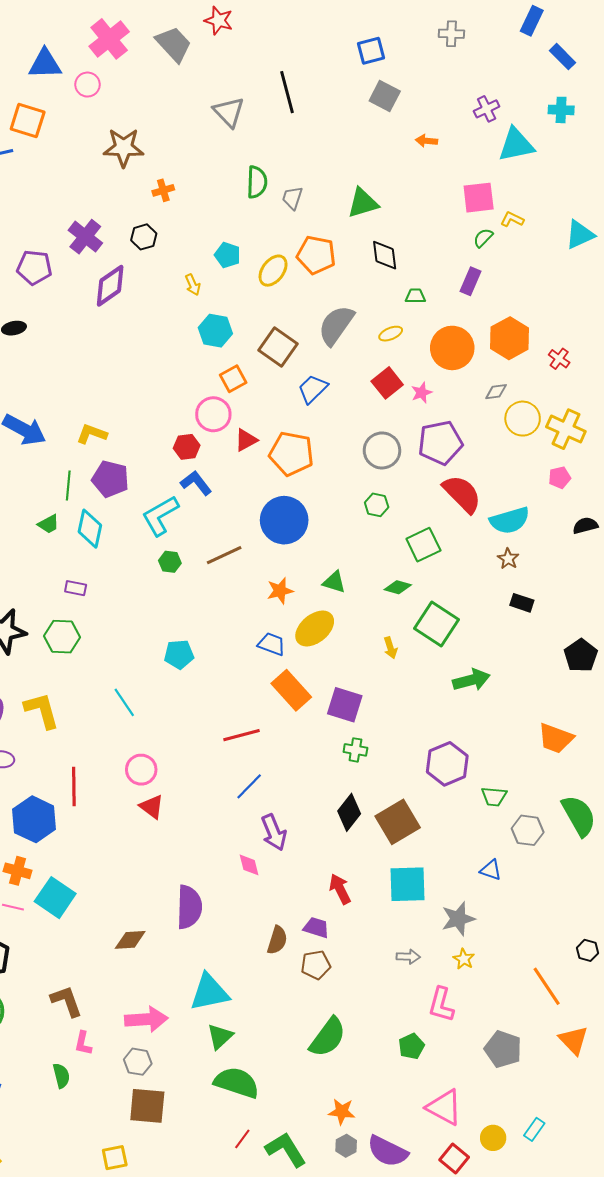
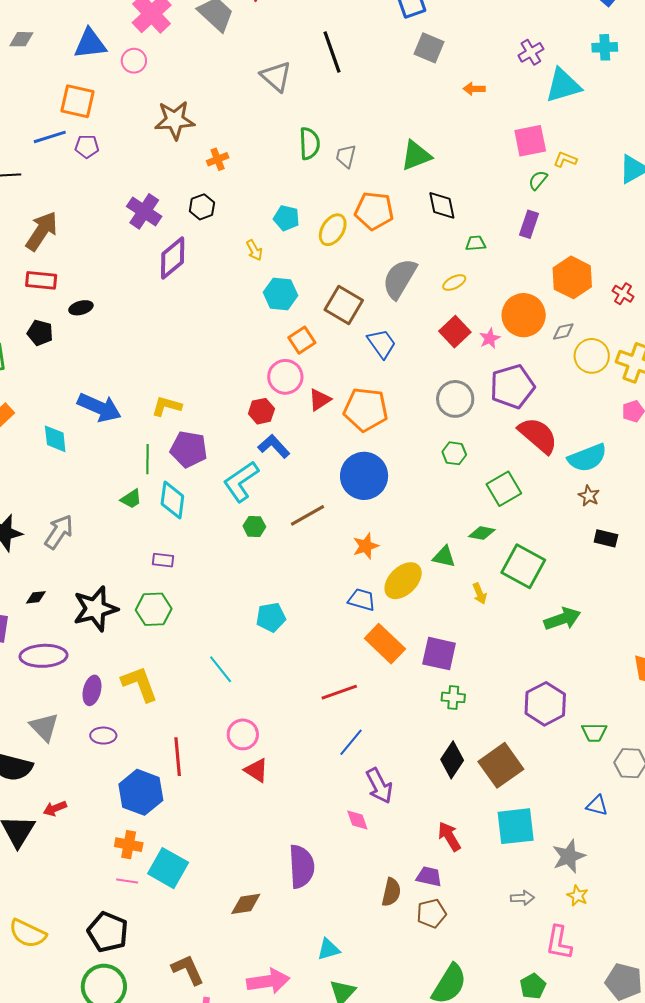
purple pentagon: (34, 267) -> (87, 146), moved, size x0.7
orange circle: (452, 348) -> (524, 315), moved
blue trapezoid: (313, 389) -> (382, 344), turned 104
green triangle: (334, 582) -> (444, 557), moved
cyan triangle: (209, 992) -> (328, 949), size x0.6

